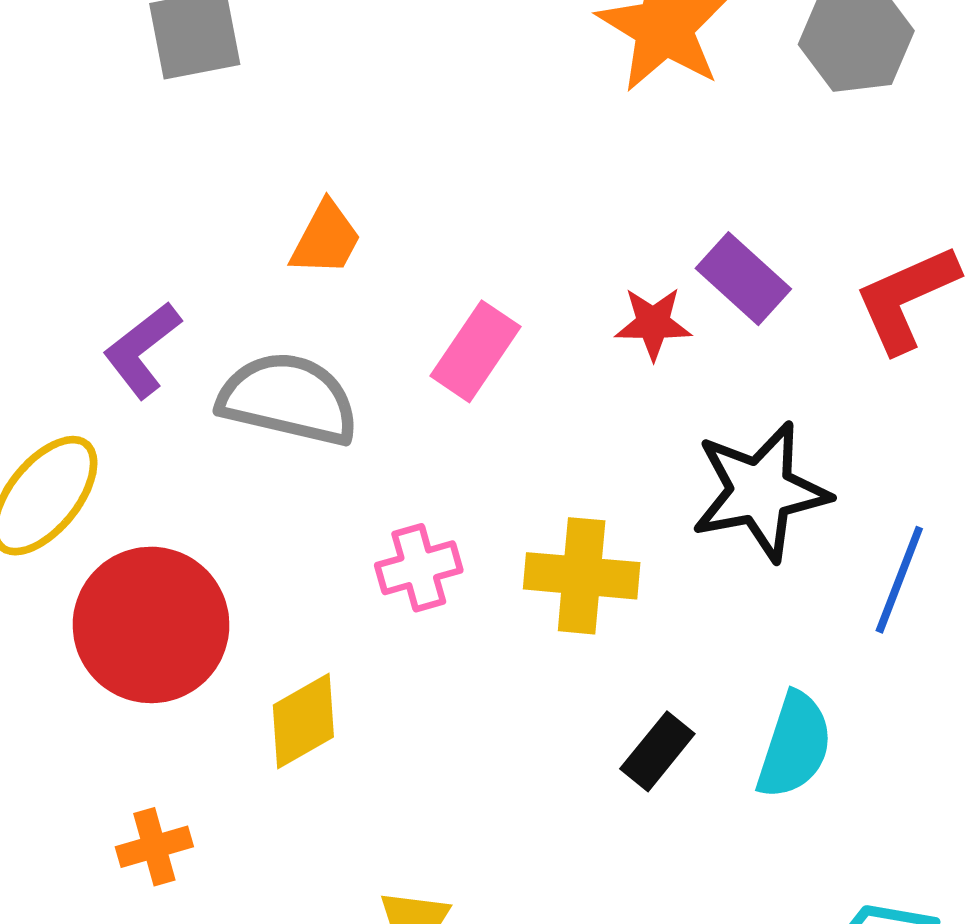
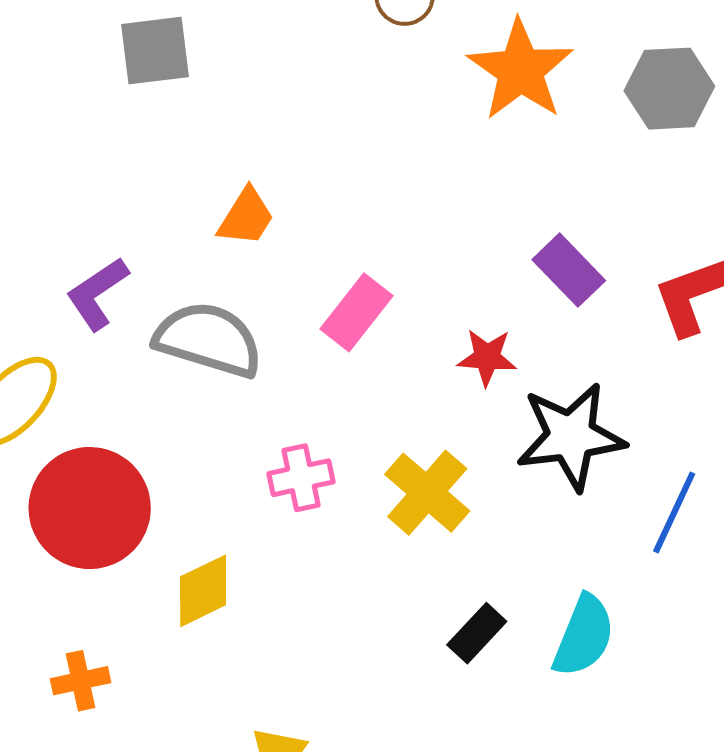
red star: (653, 323) -> (487, 357), moved
yellow cross: (582, 576) -> (427, 493), turned 32

